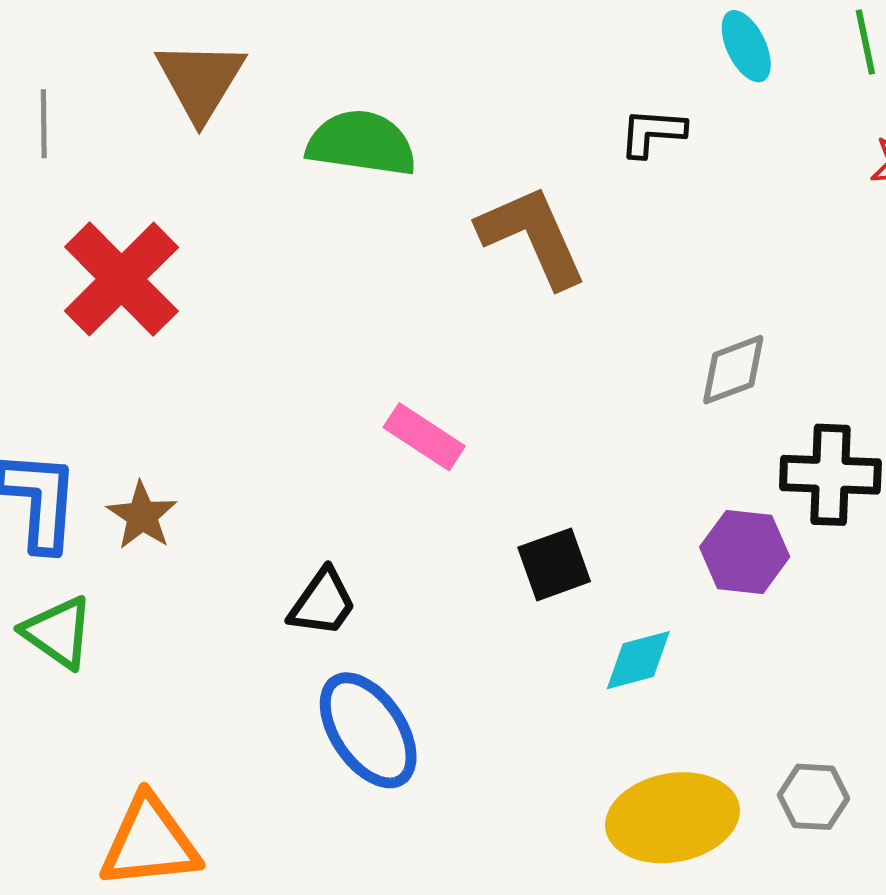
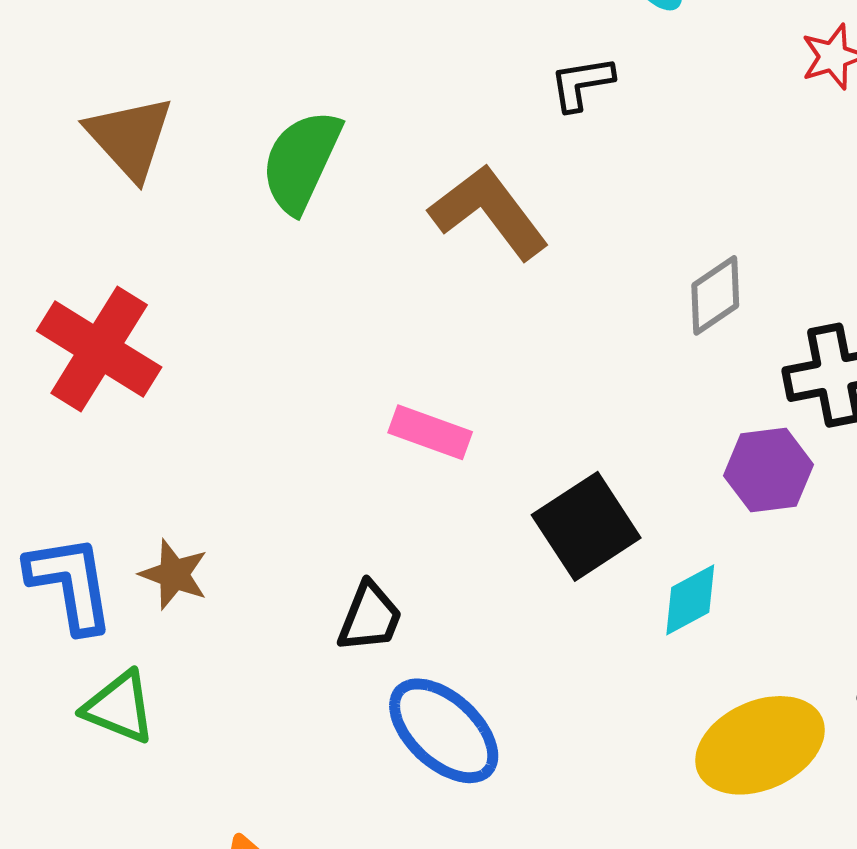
green semicircle: (361, 143) -> (301, 161), turned -60
black square: (554, 564) -> (586, 526), size x1.4

